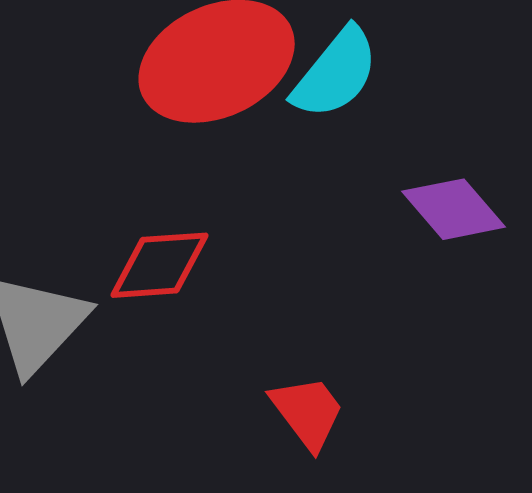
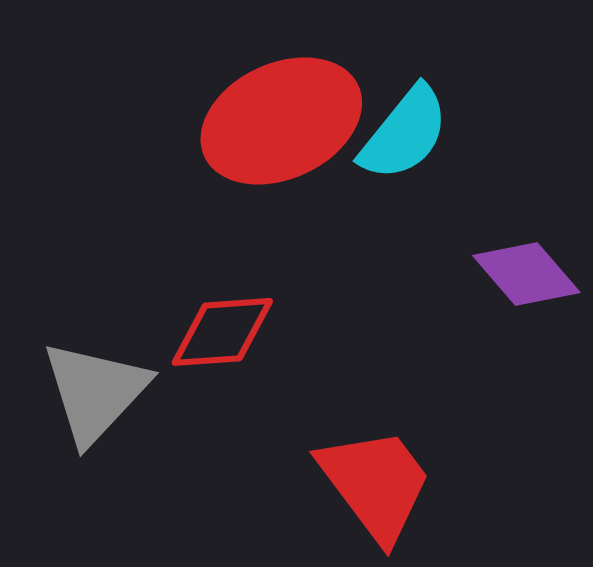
red trapezoid: (308, 412) -> (375, 484), size x1.5

